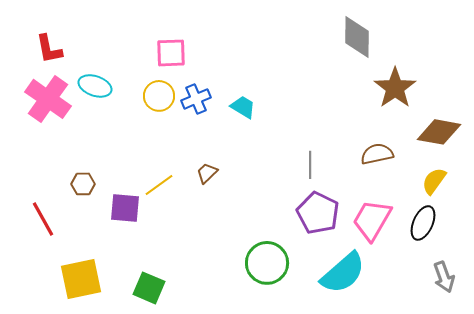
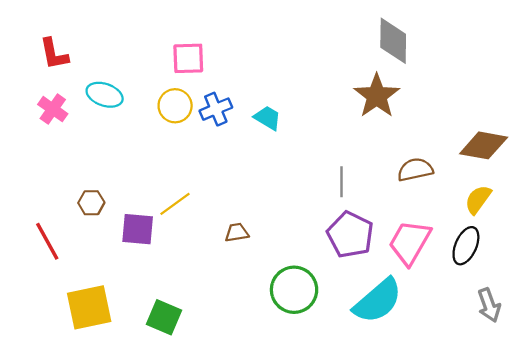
brown star: (395, 88) -> (377, 96), moved
pink cross: (48, 99) -> (53, 109), size x0.6
brown trapezoid: (207, 173) -> (237, 232), moved, turned 35

